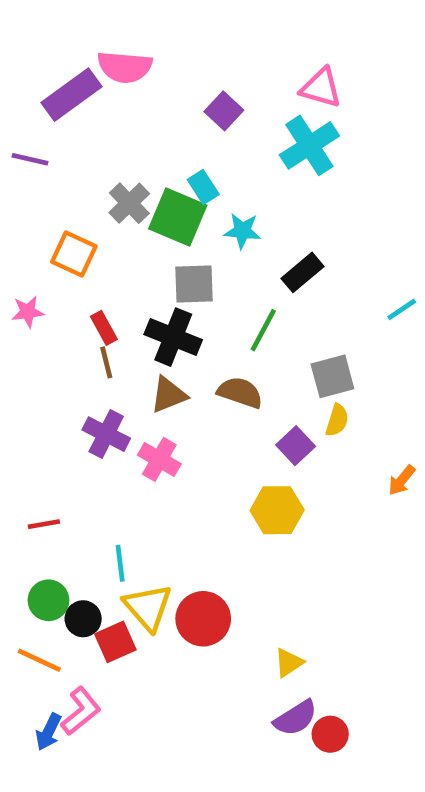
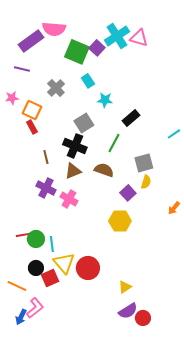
cyan cross: (309, 145) -> (117, 36), moved
purple line: (30, 159) -> (22, 69), moved
green square: (178, 217) -> (77, 52), moved
gray square: (194, 284) -> (84, 123), turned -30
pink star: (28, 312) -> (12, 98), moved
red rectangle: (104, 328) -> (32, 127), moved
red line: (44, 524) -> (23, 235), moved
green circle: (48, 600) -> (36, 239), moved

